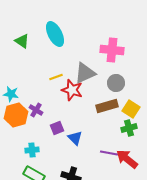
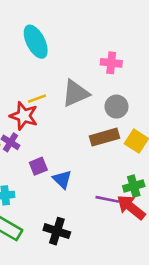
pink cross: (112, 50) -> (111, 63), size x0.7
red star: (72, 90) -> (24, 116), moved
green cross: (129, 128) -> (134, 186), moved

